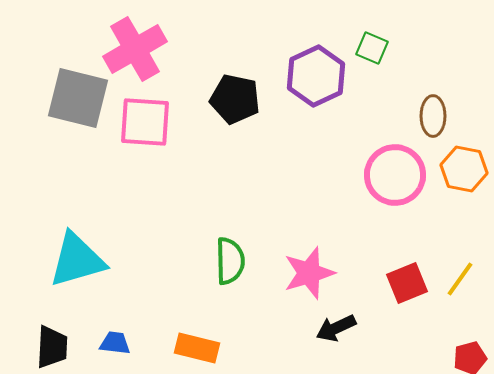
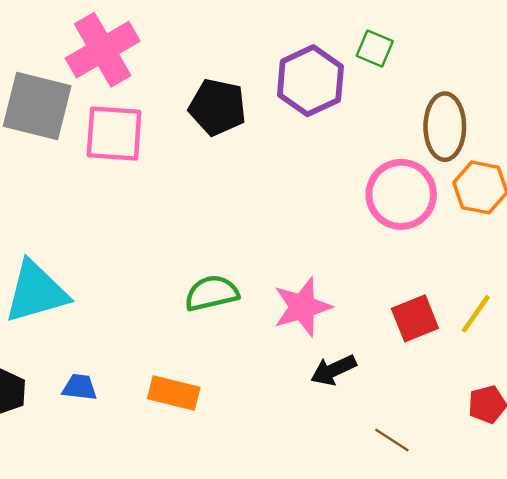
brown ellipse: (433, 116) -> (445, 127), size x1.4
green semicircle: (230, 261) -> (212, 293), turned -102

